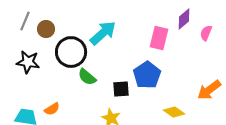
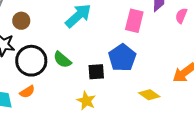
brown circle: (46, 29) -> (21, 21), moved
black circle: (71, 52) -> (31, 61), moved

